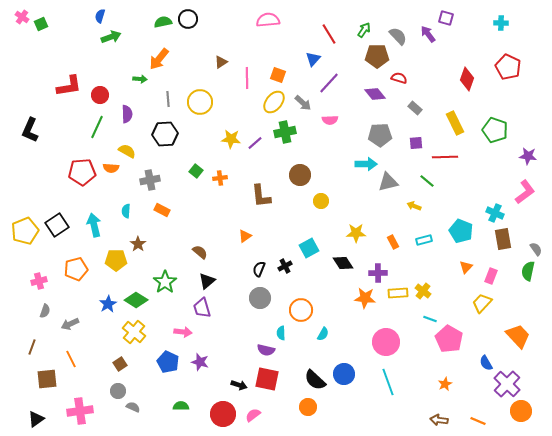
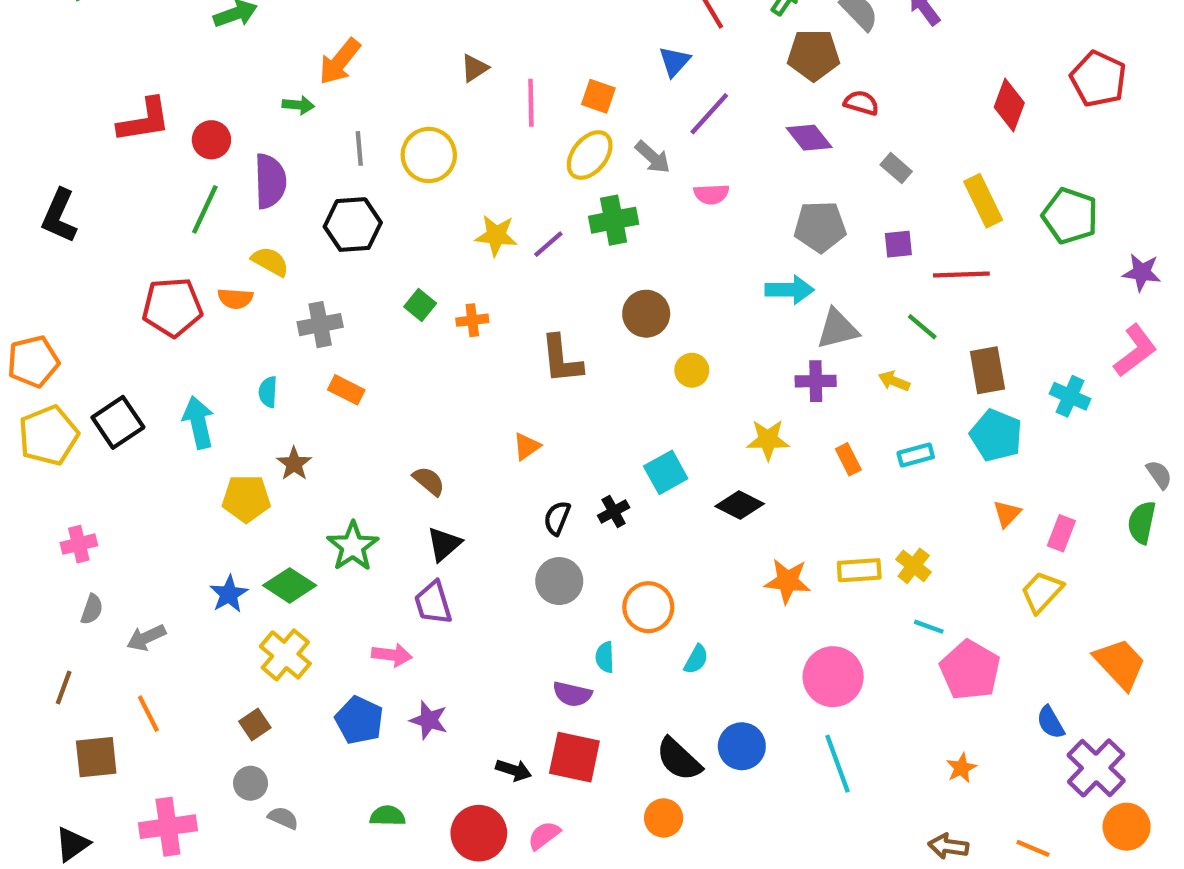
purple semicircle: (127, 114) -> (270, 181), size x1.4
brown rectangle: (503, 239) -> (987, 370), moved
black diamond: (343, 263) -> (740, 505), turned -30
orange pentagon: (76, 269) -> (33, 362), moved
purple cross: (378, 273) -> (816, 381), moved

